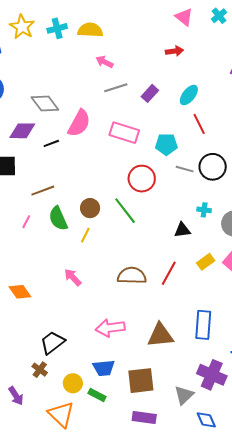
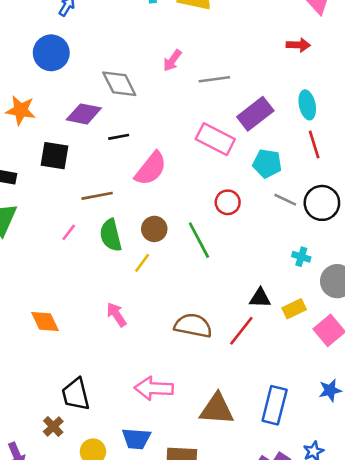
pink arrow: (104, 62) -> (172, 60), moved, turned -90
purple rectangle: (150, 93) -> (255, 114), moved, size x1.5
cyan ellipse: (189, 95) -> (307, 105), turned -60
pink semicircle: (79, 123) -> (151, 169), moved
red circle: (142, 179) -> (228, 202), size x0.7
black triangle: (182, 230) -> (260, 298), moved
yellow rectangle: (206, 262) -> (294, 309), moved
black trapezoid: (52, 342) -> (76, 394), turned -76

